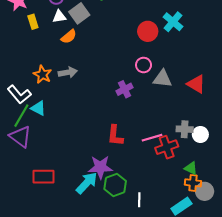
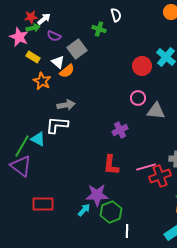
white triangle: (59, 17) -> (58, 62), moved, turned 48
yellow rectangle: (33, 22) -> (33, 57), turned -40
orange star: (42, 74) -> (42, 81), moved
purple cross: (125, 89) -> (120, 130), moved
white L-shape: (19, 94) -> (57, 125), moved, turned 135
cyan arrow: (87, 183) -> (84, 210), size x0.6
white line: (139, 200) -> (127, 231), moved

